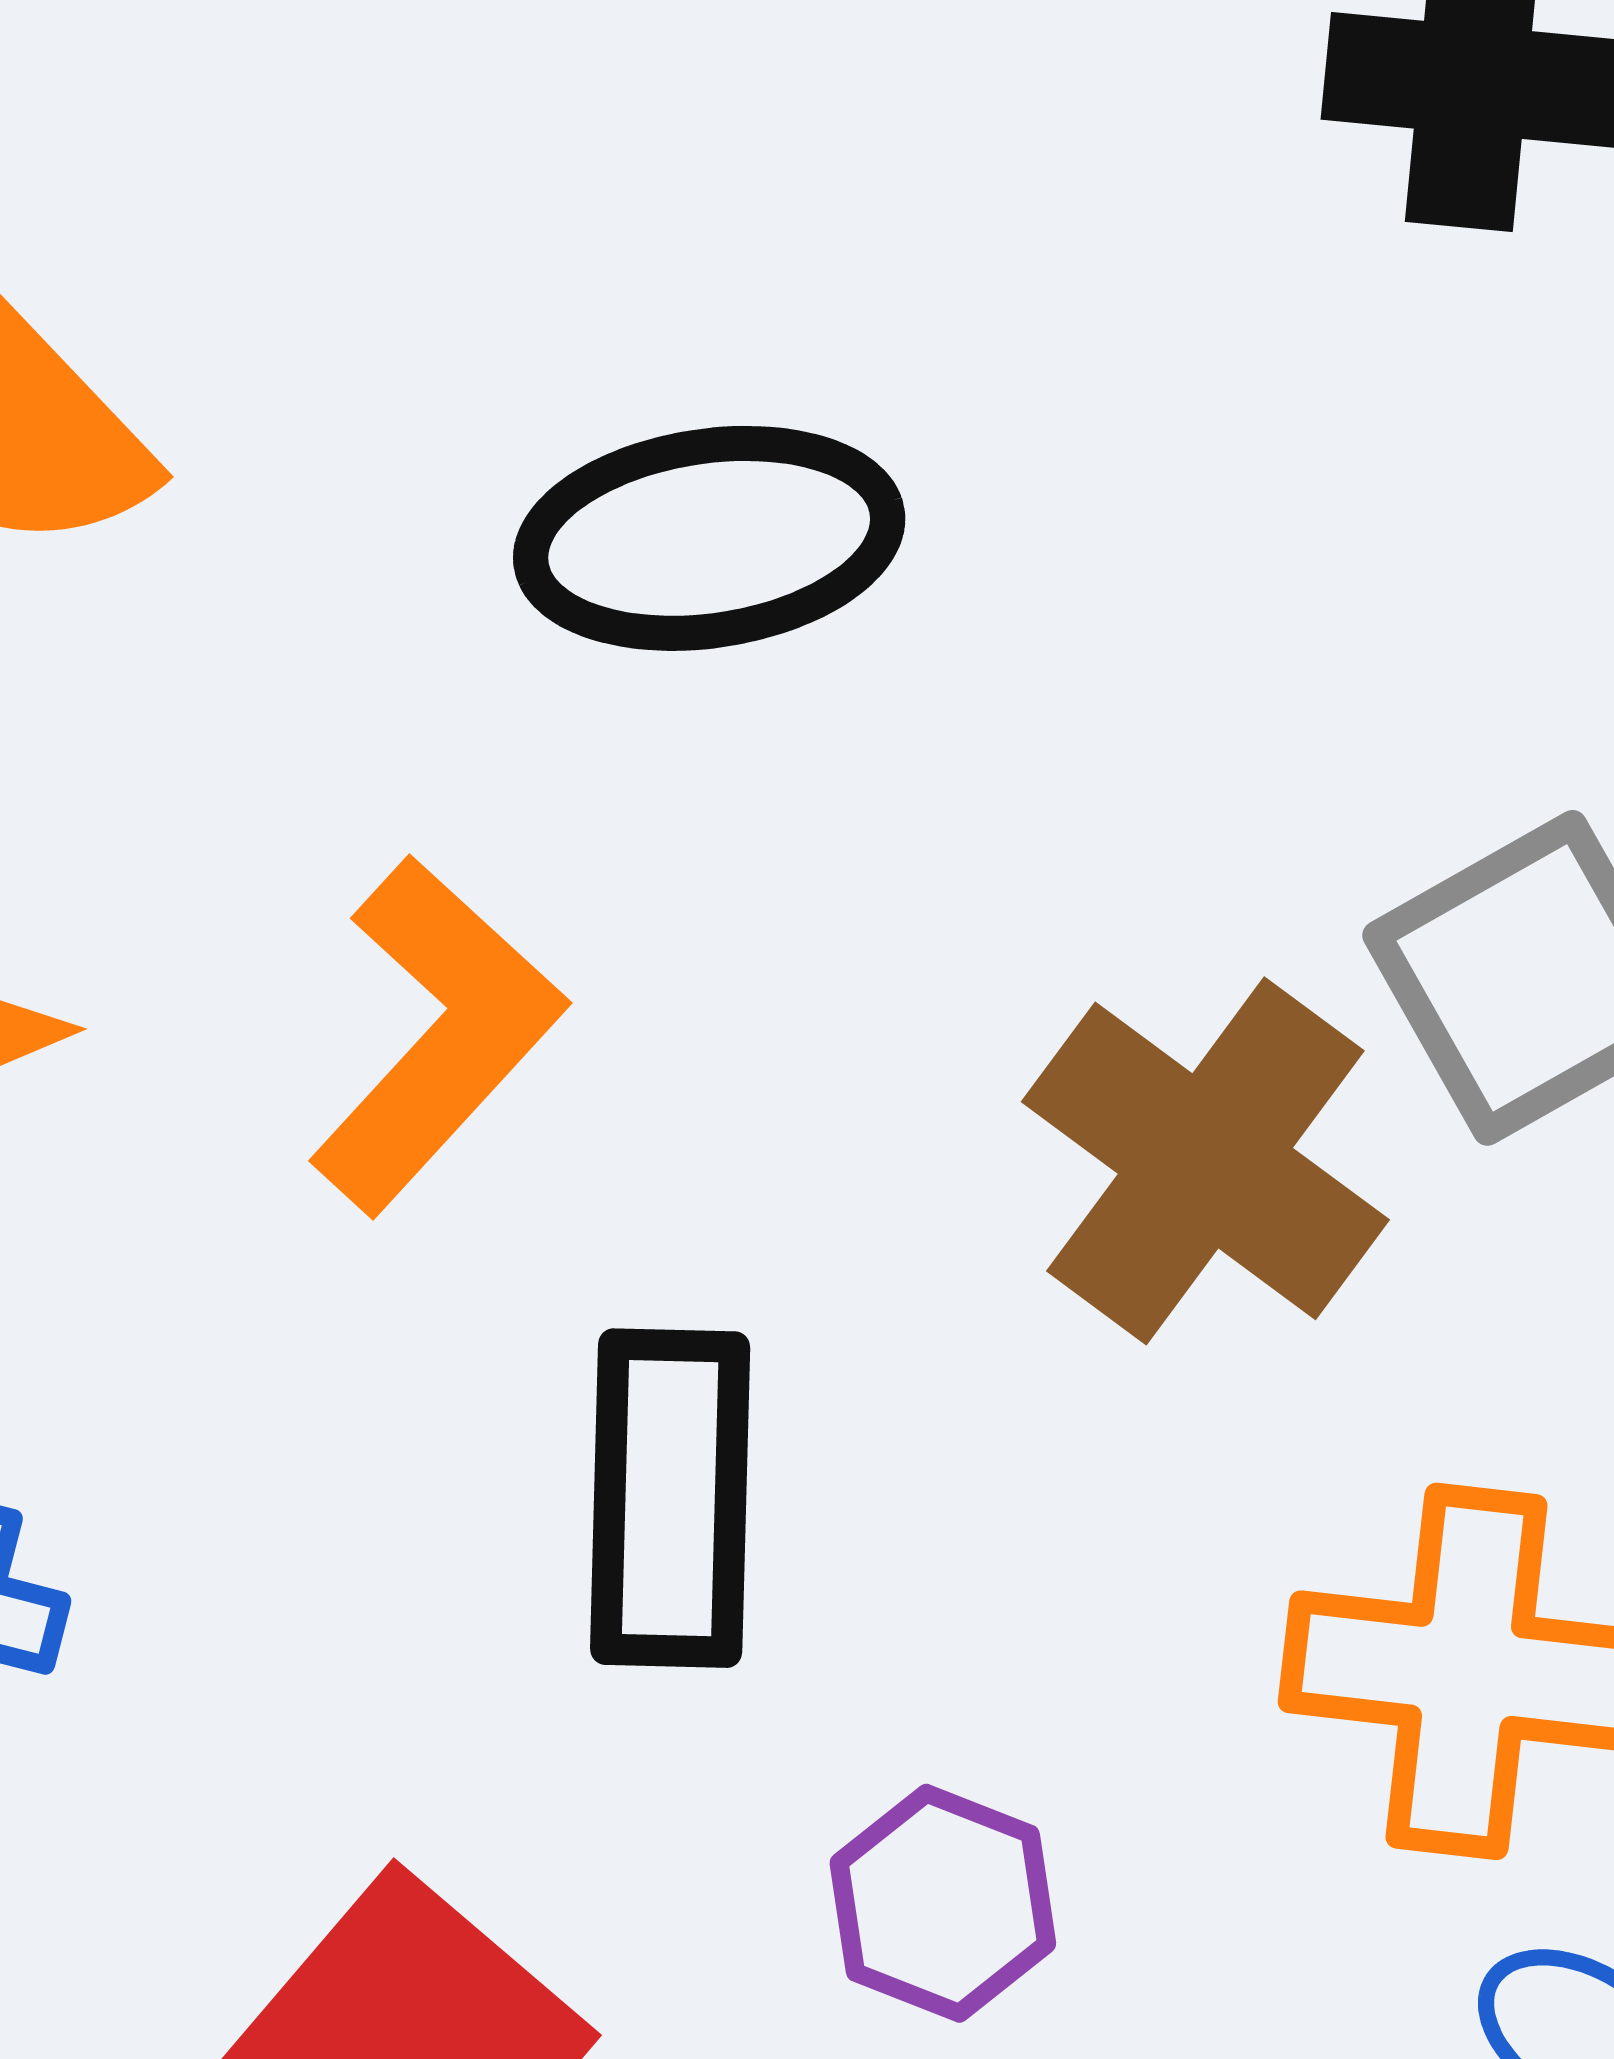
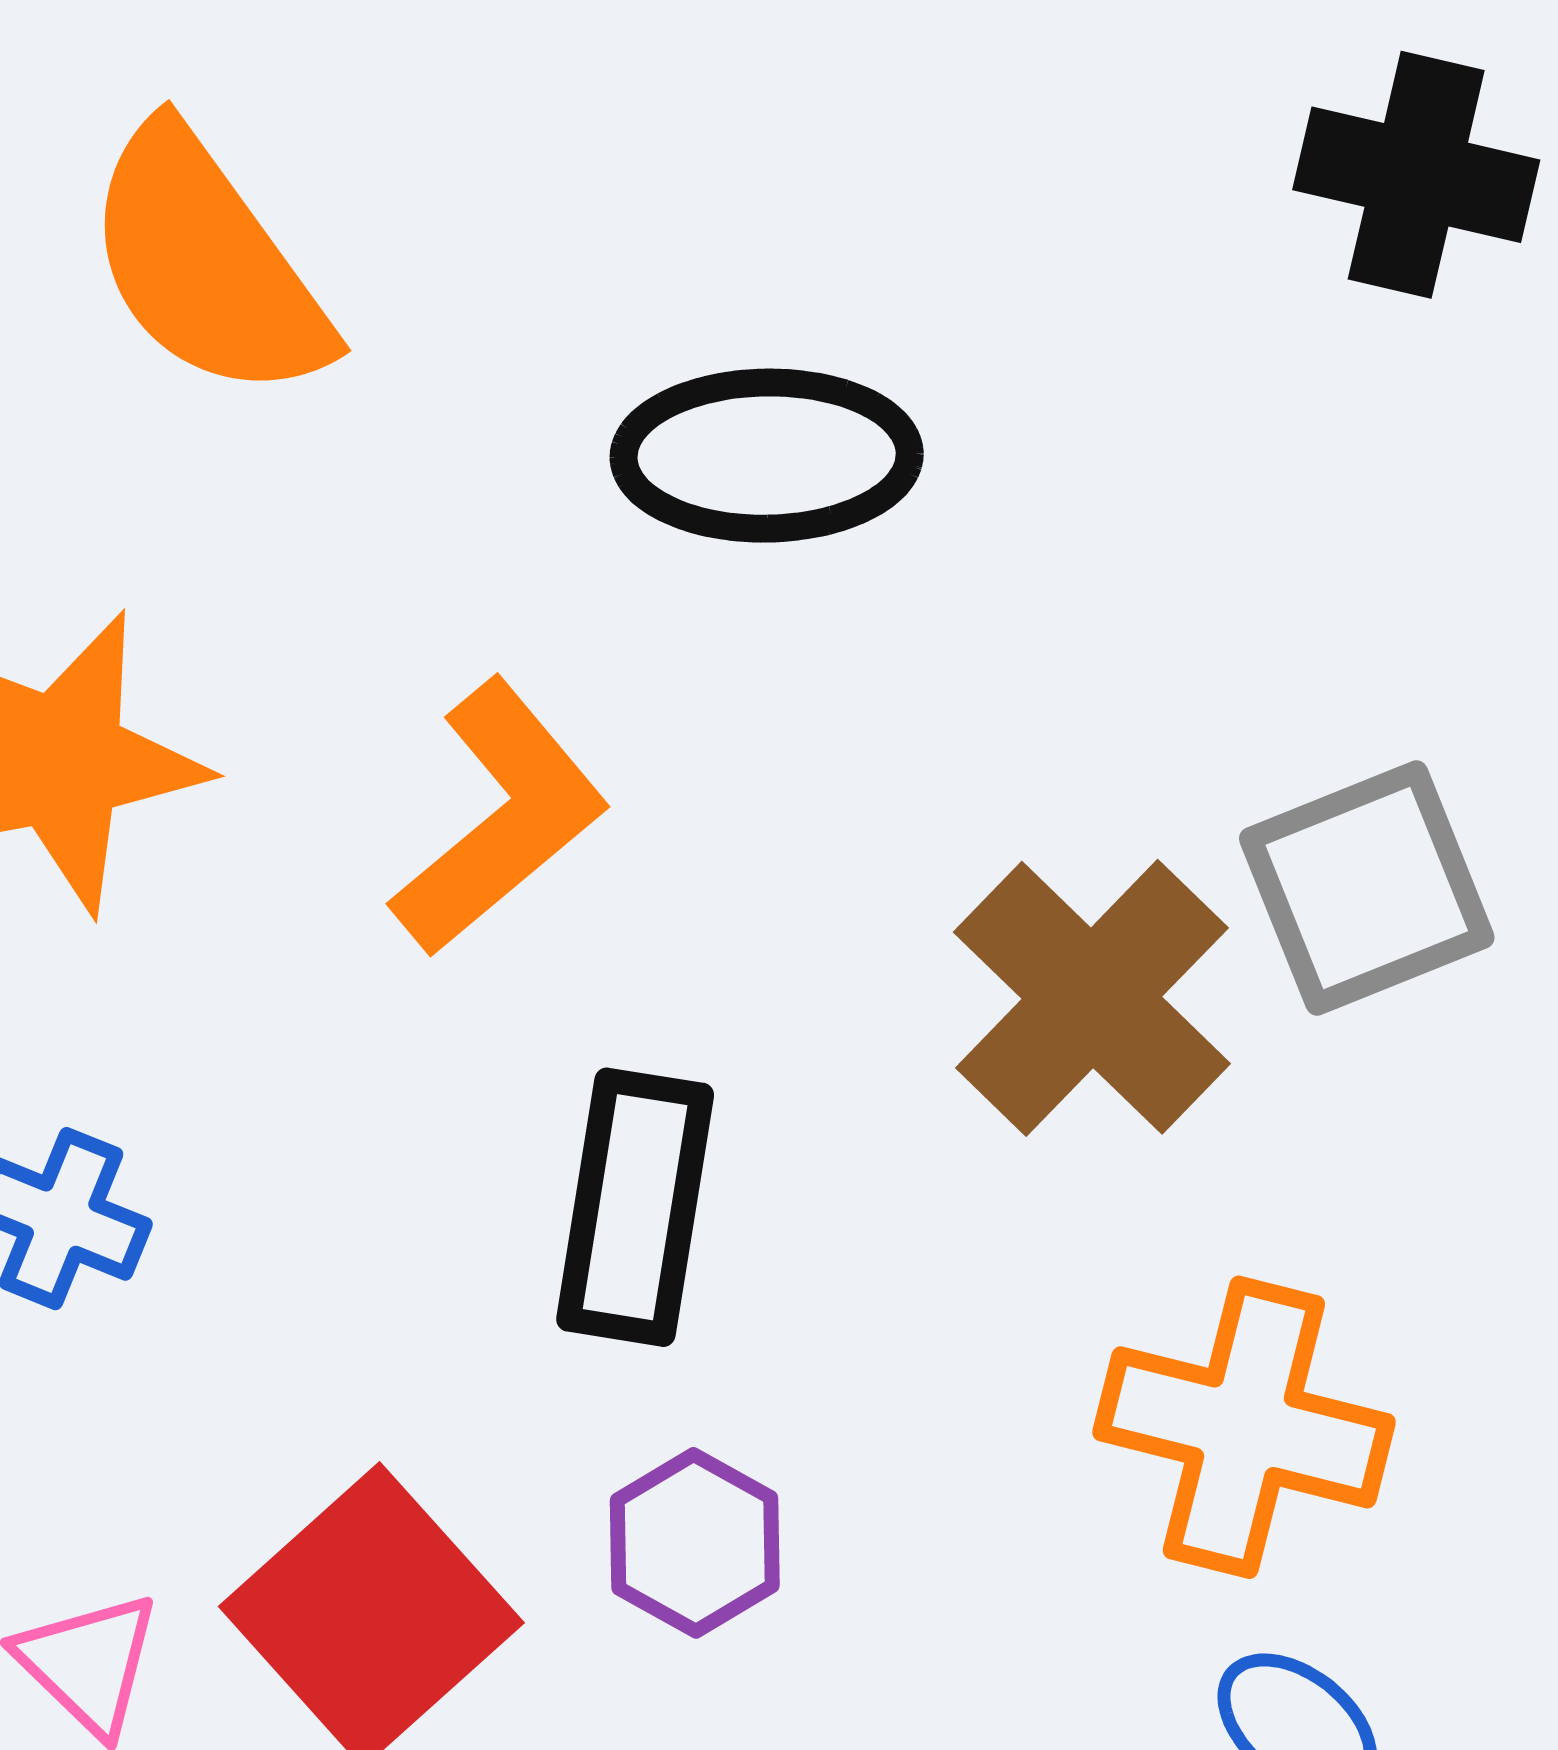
purple hexagon: (943, 1903) -> (695, 1543), moved

